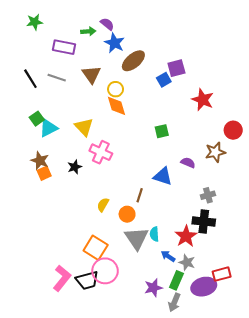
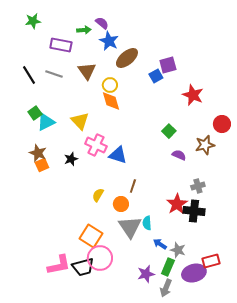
green square: (162, 131) -> (169, 131), moved, turned -32
blue triangle: (163, 176) -> (118, 155), moved
red star: (186, 236) -> (177, 204), moved
pink L-shape: (62, 278) -> (59, 265), turned 40

